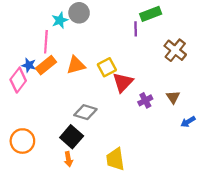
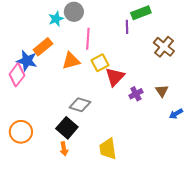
pink line: (46, 42) -> (88, 39), moved
blue star: (29, 65) -> (27, 61), size x1.5
orange rectangle: (46, 65) -> (43, 47), moved

